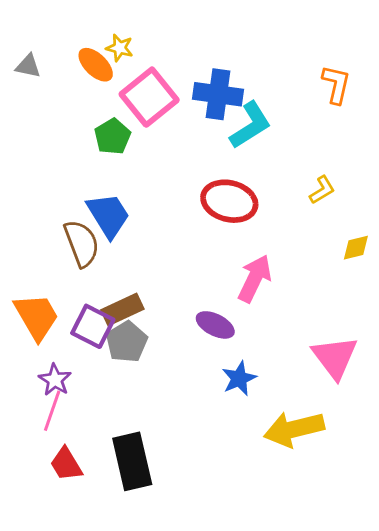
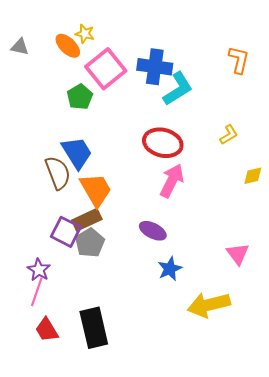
pink arrow: (255, 279) -> (172, 181), moved
orange trapezoid: (37, 317) -> (96, 190), moved
pink triangle: (335, 357) -> (238, 254), size x0.7

